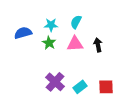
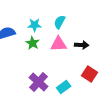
black arrow: (98, 45) -> (82, 45), turned 104
red square: (106, 87) -> (90, 74), moved, turned 35

